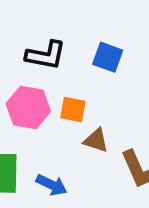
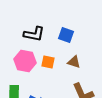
brown triangle: (96, 140) -> (74, 62), moved

